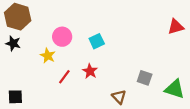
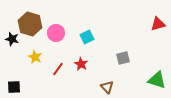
brown hexagon: (18, 17) -> (30, 24), moved
yellow star: (48, 56) -> (35, 57), moved
gray square: (145, 78) -> (123, 58), moved, turned -32

